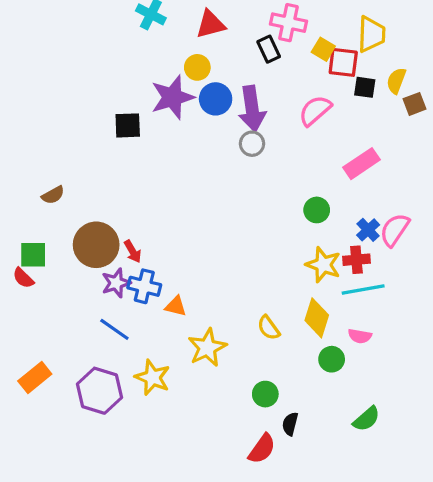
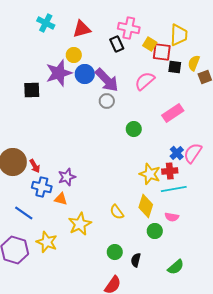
purple arrow: (252, 109) -> (107, 80), turned -36
green circle: (317, 210) -> (134, 129), moved
purple star: (116, 283) -> (67, 177), moved
black semicircle: (290, 424) -> (136, 260), moved

